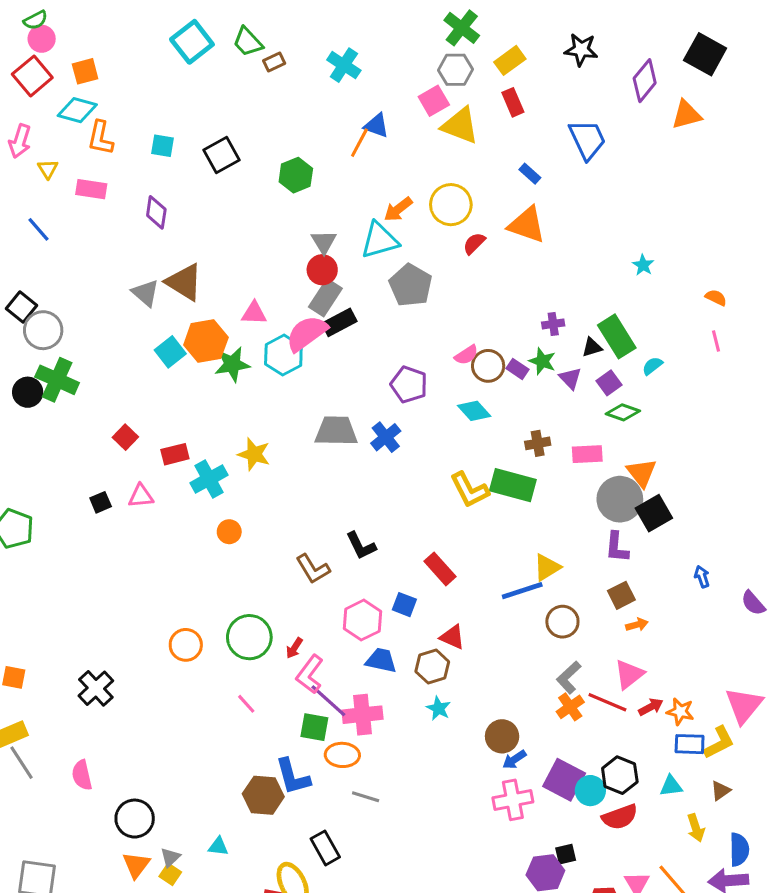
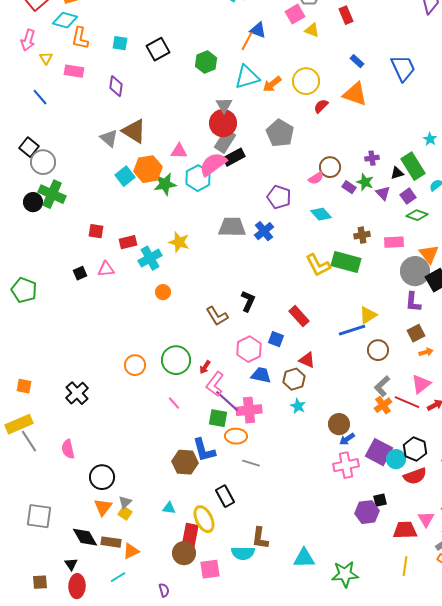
yellow triangle: (460, 126) -> (312, 30), size x0.6
blue trapezoid: (587, 140) -> (403, 68), moved
cyan triangle: (380, 240) -> (247, 77), moved
cyan star: (643, 265) -> (430, 139), moved
red circle: (322, 270) -> (223, 123), size x1.4
brown circle: (488, 366) -> (330, 167), moved
red square: (125, 437) -> (96, 231), turned -35
black L-shape: (361, 546) -> (248, 301), turned -130
cyan triangle: (218, 846) -> (169, 508), moved

